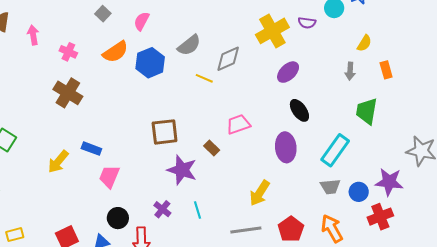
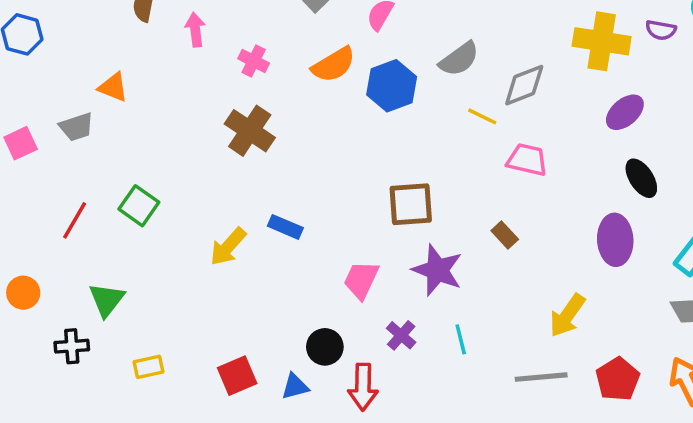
yellow cross: (272, 31) -> (602, 41), turned 36
pink trapezoid: (238, 124) -> (527, 160), moved, turned 30
brown rectangle: (212, 148) -> (505, 235), moved
pink trapezoid: (109, 176) -> (361, 280), moved

